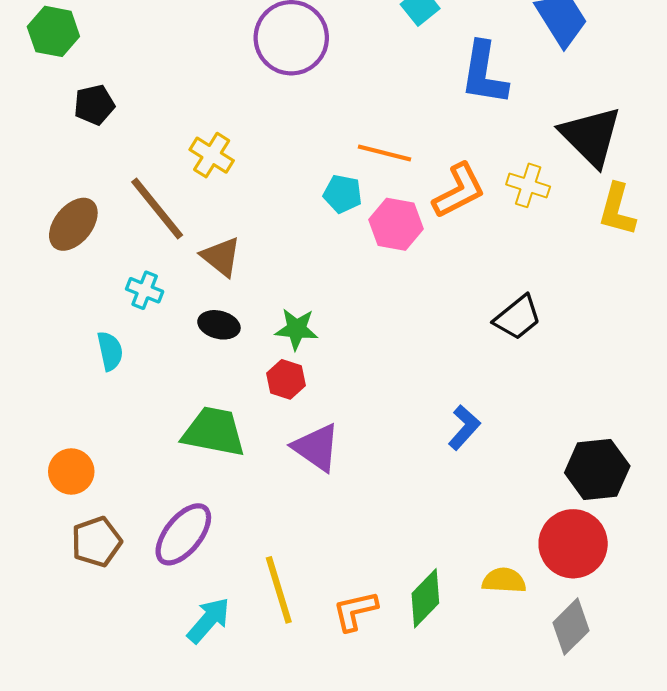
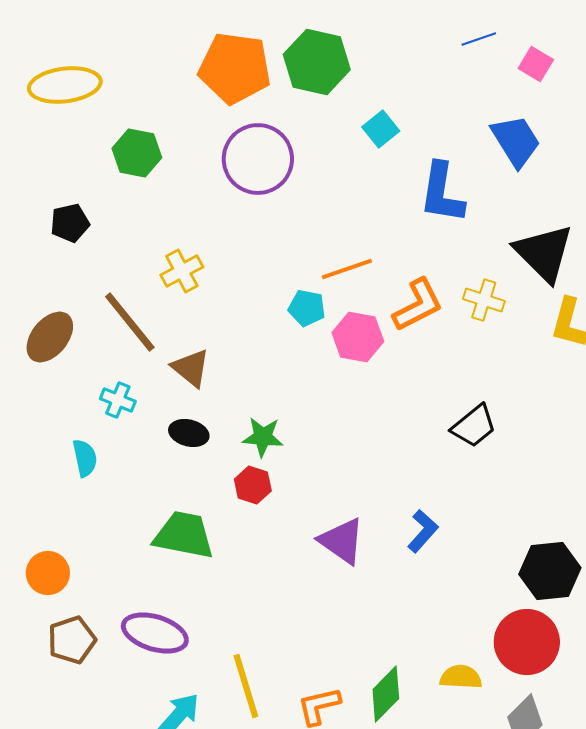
green hexagon: (53, 31) -> (137, 153), moved
orange line: (385, 153) -> (347, 269), turned -33
yellow cross: (212, 155) -> (182, 271), turned 30
purple triangle: (316, 447) -> (342, 541), moved
purple ellipse: (183, 534) -> (155, 633), turned 68

